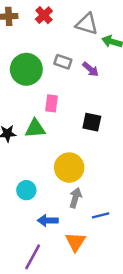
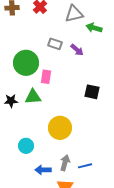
gray triangle: (87, 24) -> (74, 14), turned -30
green circle: (26, 69) -> (26, 63), moved
black square: (92, 122) -> (92, 92), moved
gray arrow: (75, 198) -> (65, 163), moved

